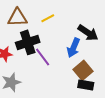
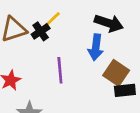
black cross: (28, 42) -> (41, 31), moved, size x0.6
purple line: (43, 57) -> (60, 70), turned 48

